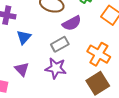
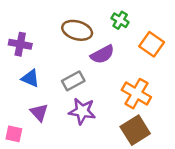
blue triangle: (24, 37) -> (30, 78), moved, turned -49
gray rectangle: (60, 44) -> (73, 81), moved

